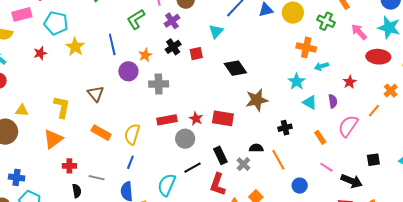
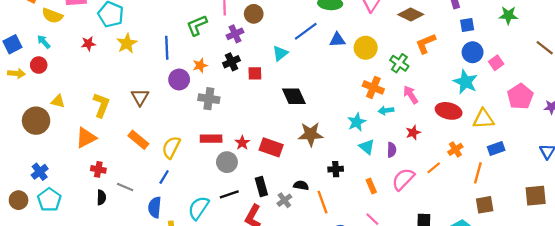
pink arrow: (359, 32) -> (411, 95), moved
blue cross: (17, 177) -> (40, 172), turned 35

